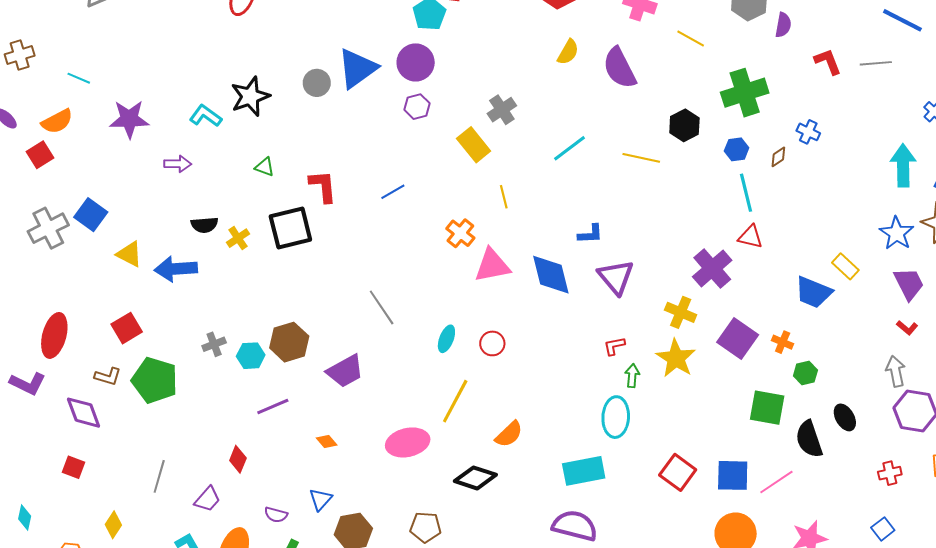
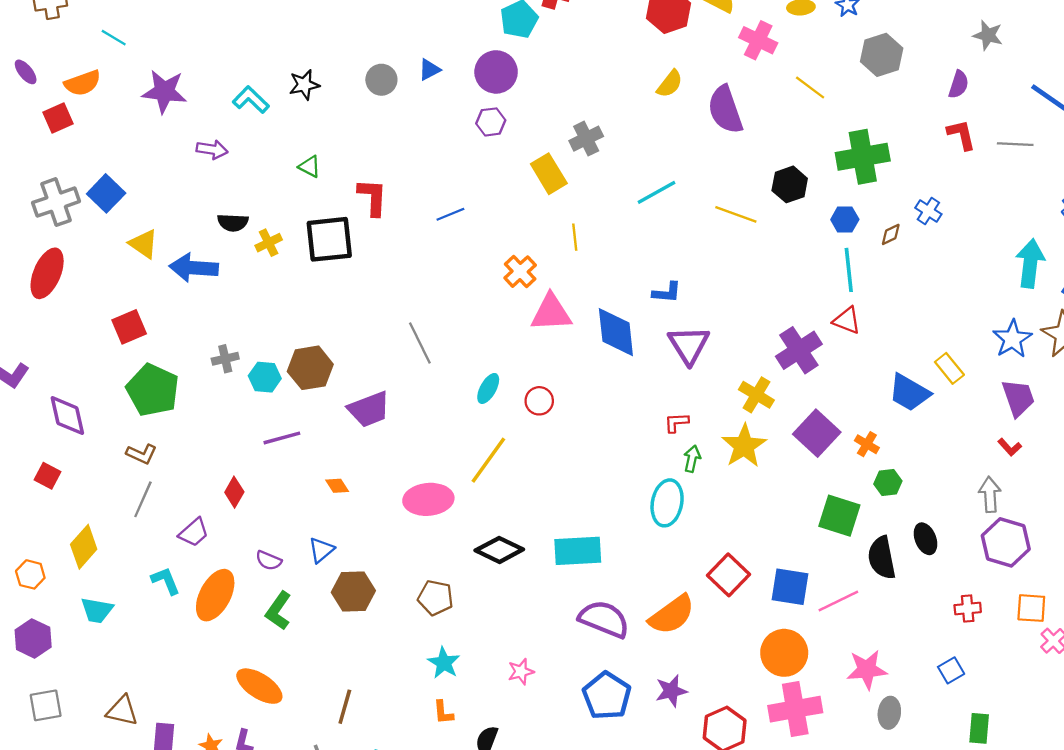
purple semicircle: (783, 25) -> (959, 84), moved
blue triangle: (357, 68) -> (429, 70), size x0.5
black star: (250, 96) -> (304, 85), size x0.7
red ellipse: (54, 335) -> (47, 273), moved
brown L-shape: (108, 376) -> (142, 454), moved
orange semicircle: (509, 434) -> (672, 615), moved, size x1.4
cyan rectangle: (584, 471) -> (578, 551), moved
yellow diamond: (113, 525) -> (84, 547), size x1.4

